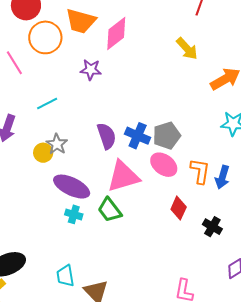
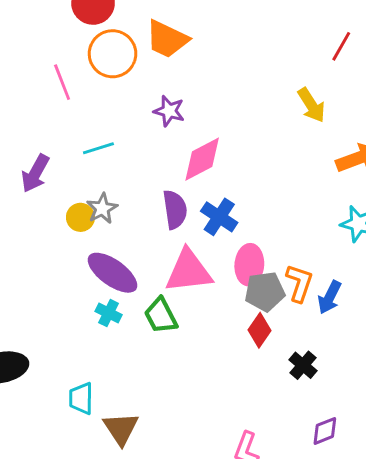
pink diamond: (116, 34) -> (202, 159), moved
gray pentagon: (167, 135) -> (265, 292), moved
pink ellipse: (164, 165) -> (249, 265), turned 48

